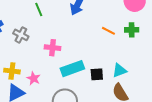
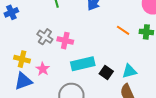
gray cross: (21, 35) -> (45, 37), moved
black square: (97, 74) -> (106, 72), turned 32

